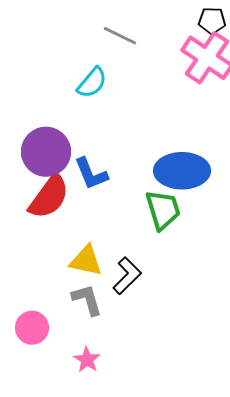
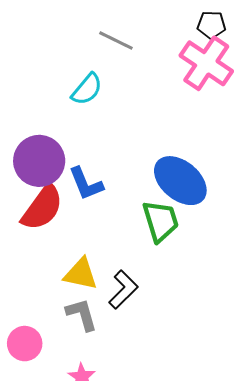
blue ellipse: (182, 171) -> (180, 181), turned 40

